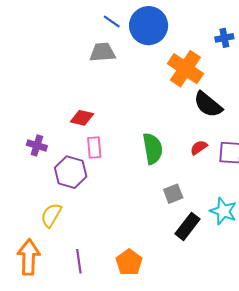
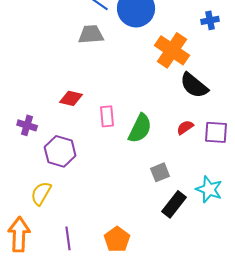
pink rectangle: (94, 148) -> (107, 116), moved
green semicircle: (153, 149) -> (140, 128), turned 36

